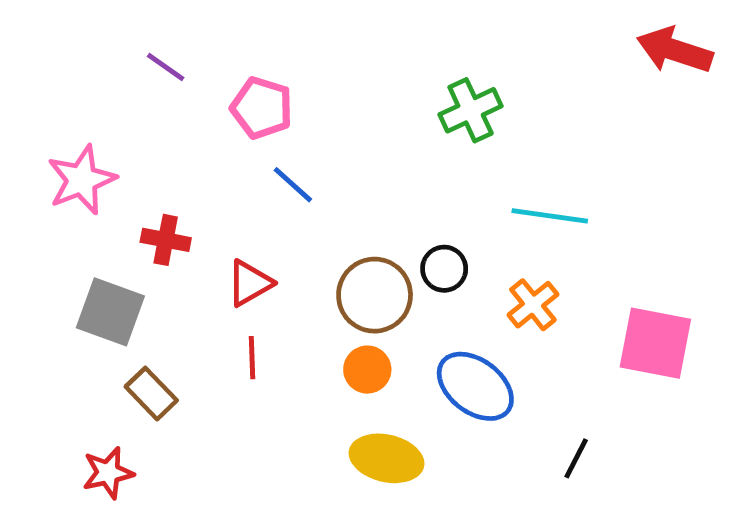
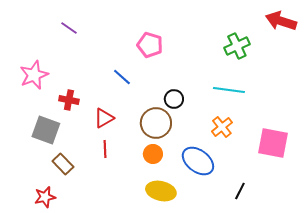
pink pentagon: (262, 108) -> (150, 45), moved
green cross: (471, 110) -> (237, 46), moved
black circle: (444, 269) -> (174, 99), moved

